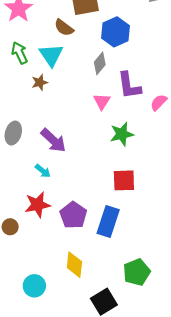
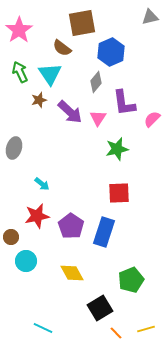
purple arrow: (53, 140) -> (70, 112), moved
yellow diamond: (74, 265) -> (72, 273), turned -35
cyan circle: (34, 286) -> (26, 261), moved

